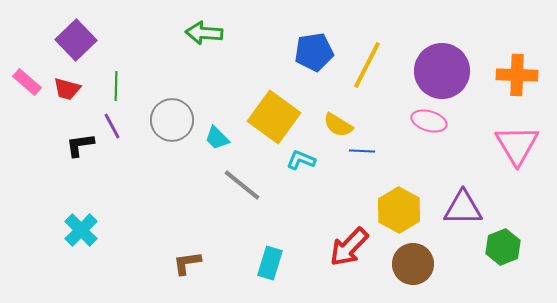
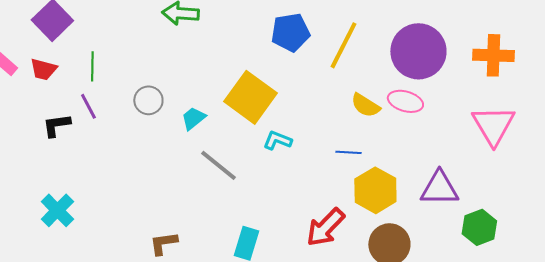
gray circle: (172, 120) -> (148, 100), size x0.7
yellow semicircle: (338, 125) -> (365, 105), moved
cyan trapezoid: (217, 138) -> (193, 118), turned 96
blue line: (362, 151) -> (348, 152), moved

